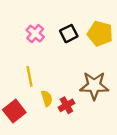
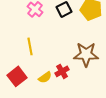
yellow semicircle: (47, 98) -> (45, 77), moved, turned 72

